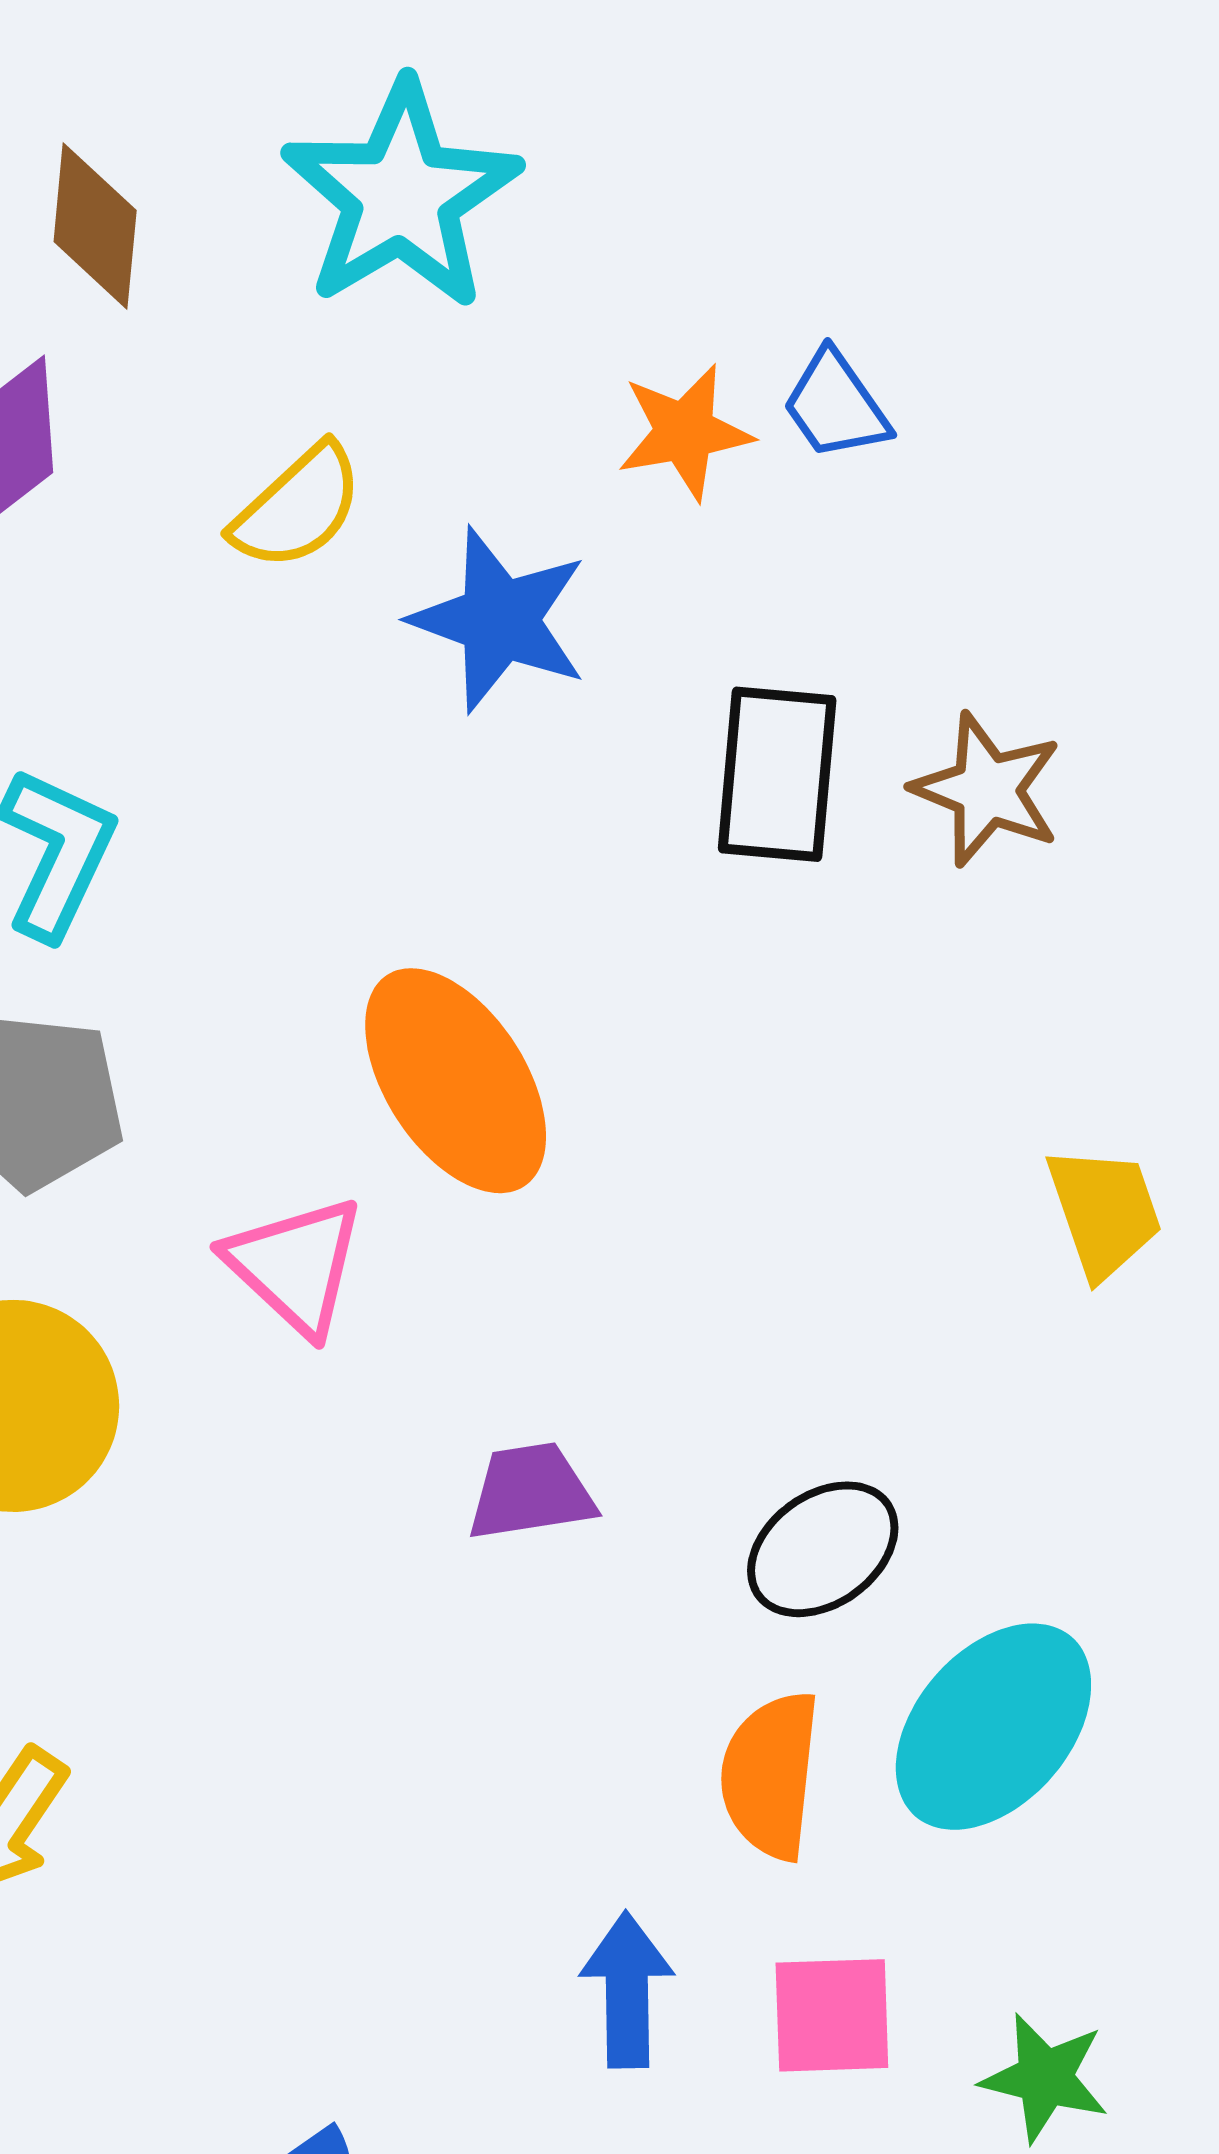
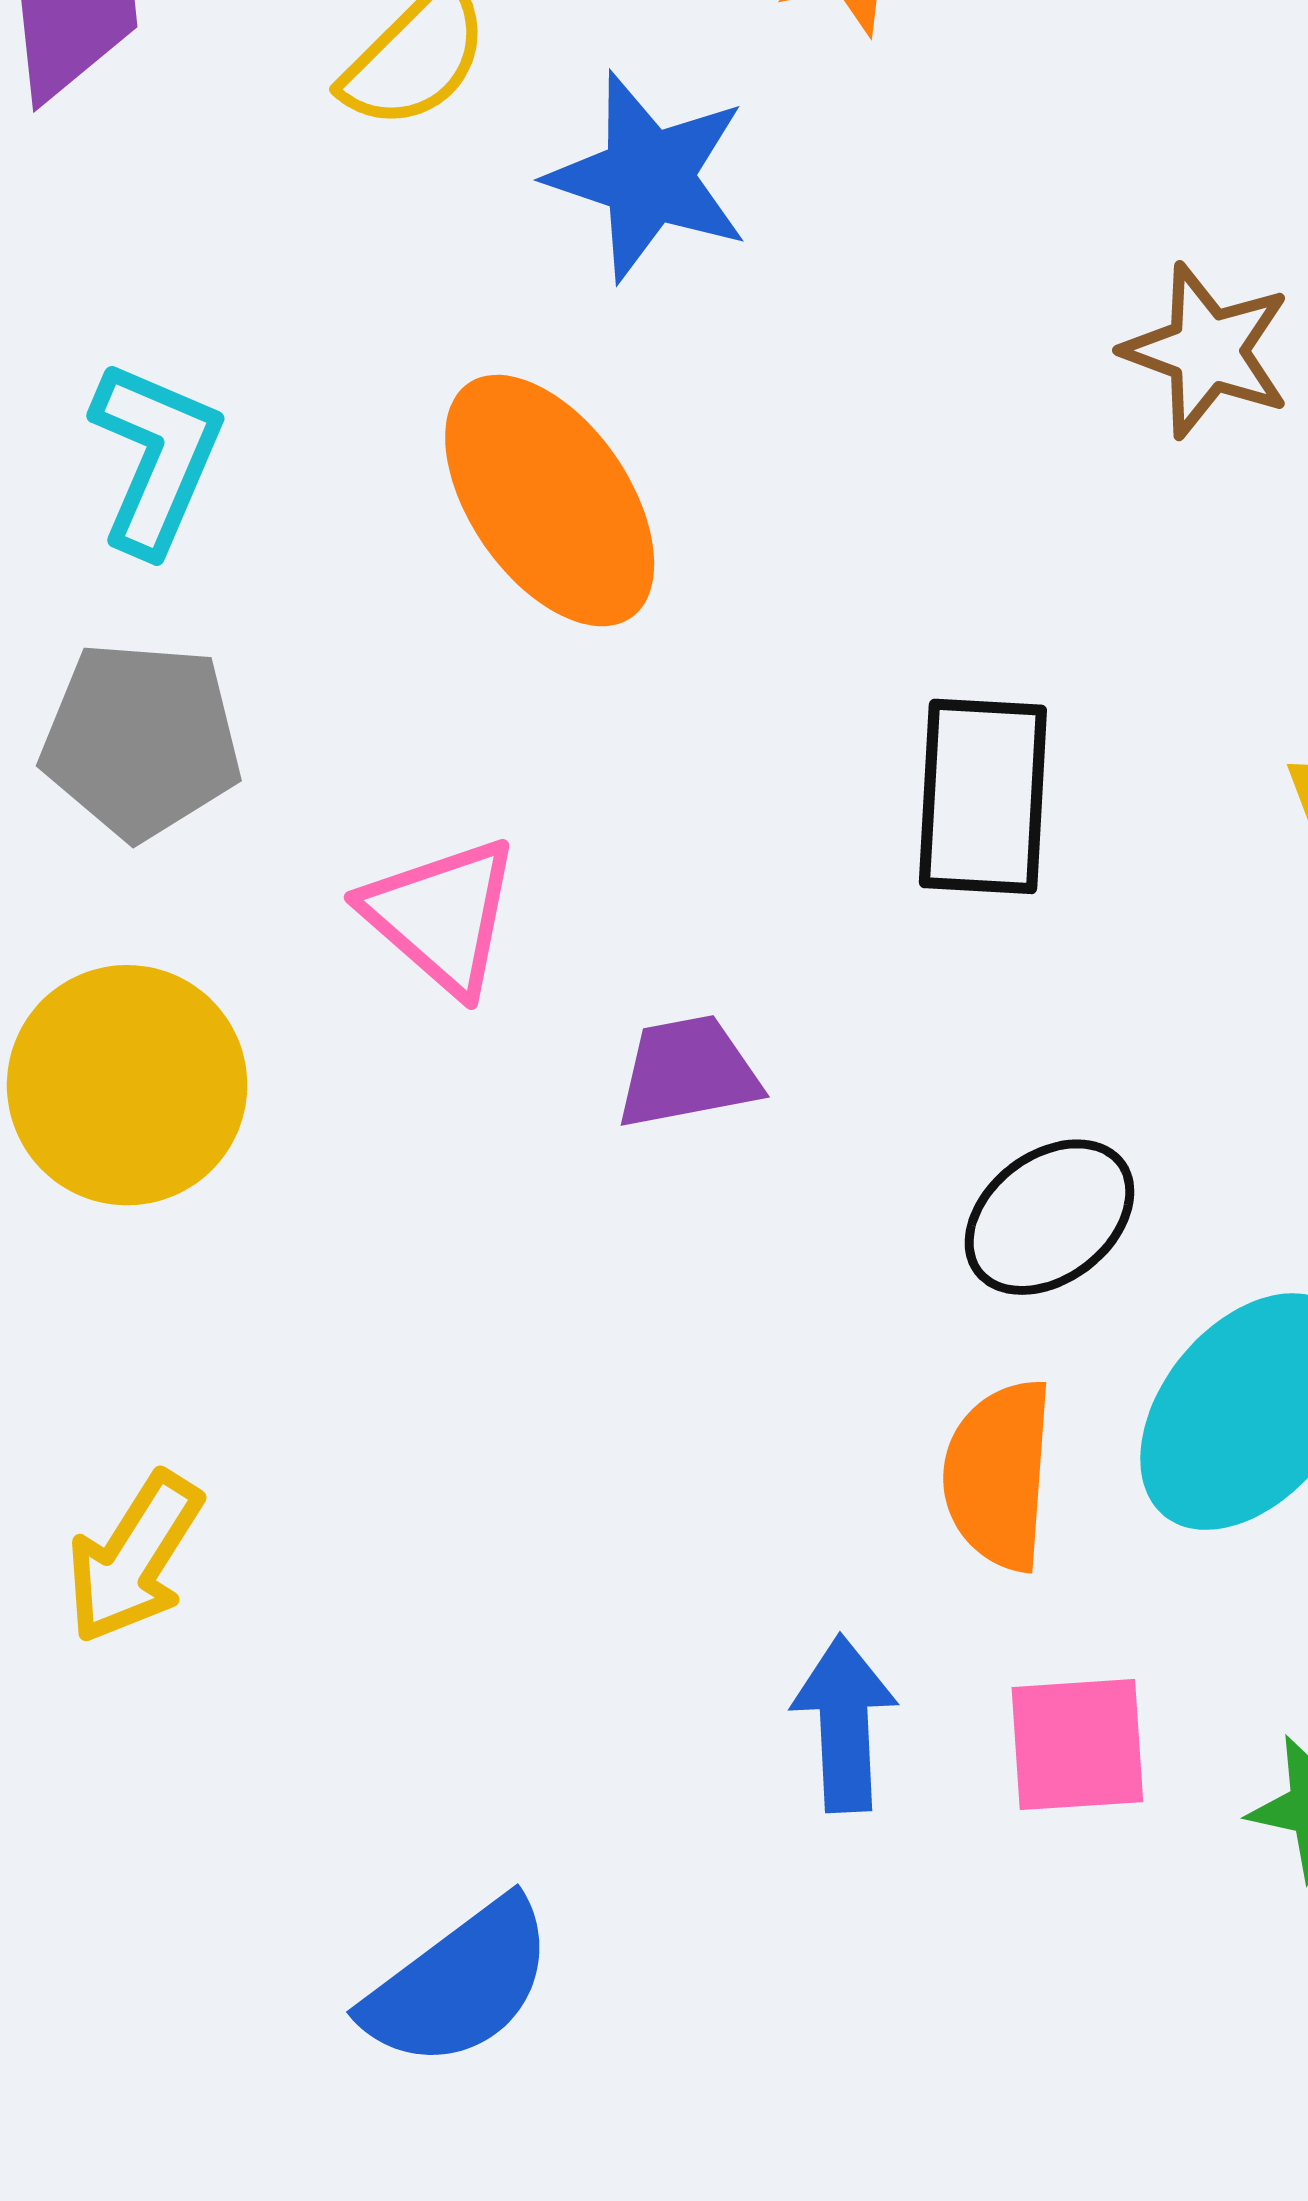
black rectangle: (777, 774) -> (983, 796), moved
orange ellipse: (456, 1081) -> (550, 501), moved
purple trapezoid: (531, 1492) -> (688, 1072), moved

